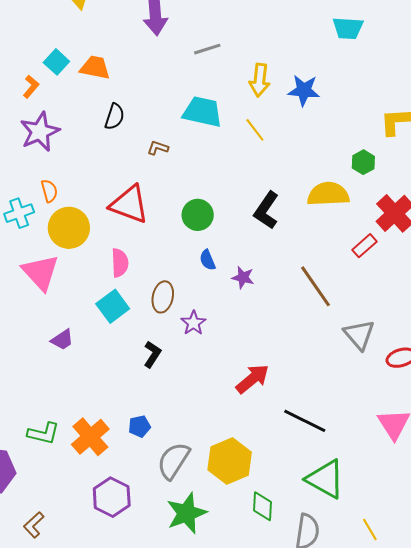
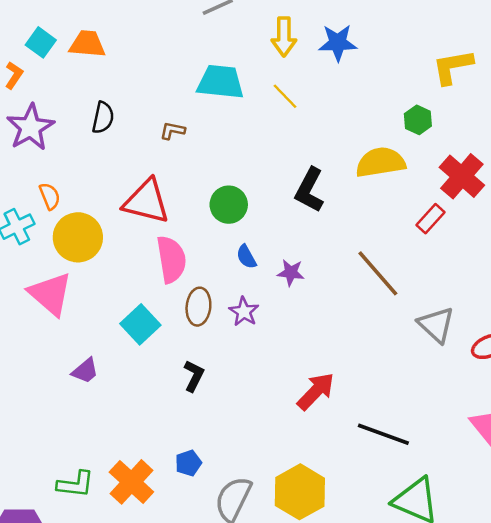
black semicircle: (115, 117) -> (103, 118), moved
pink semicircle: (120, 263) -> (171, 259), moved, size x1.4
purple star: (193, 323) -> (244, 312), moved

